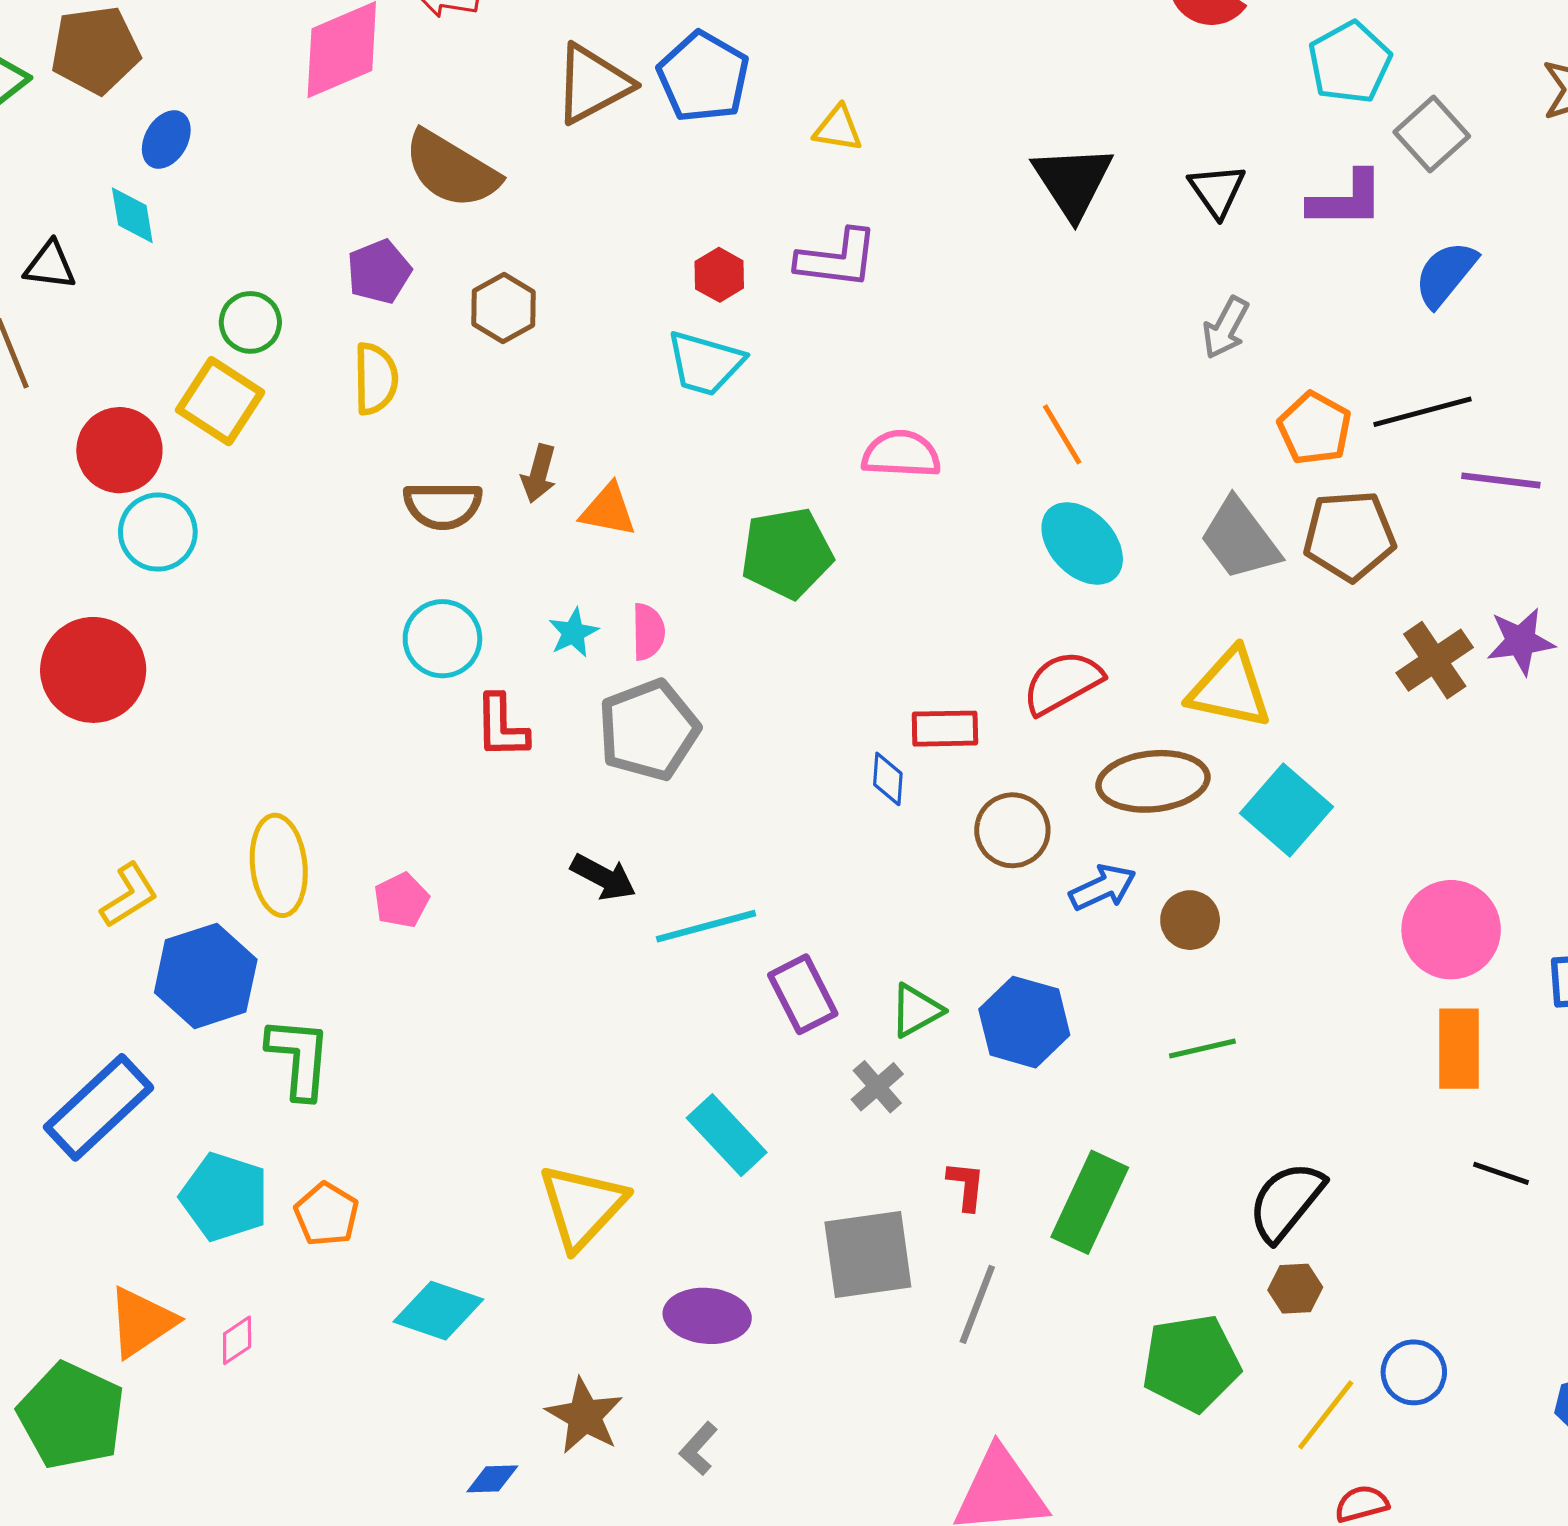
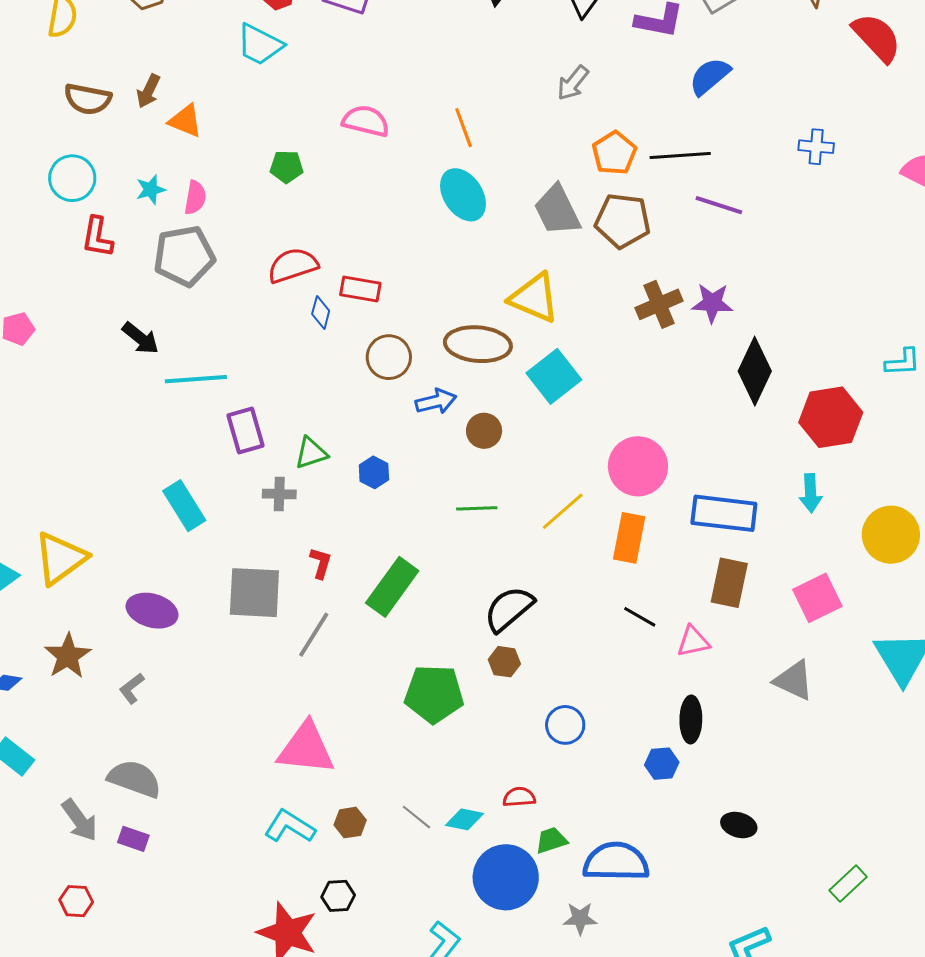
green pentagon: (787, 553) -> (287, 167), size x0.6
red semicircle: (1063, 683) -> (293, 265), moved
blue hexagon: (1024, 1022) -> (374, 472), size x0.6
gray cross: (877, 1087) -> (279, 494), turned 32
yellow triangle: (582, 1206) -> (60, 558), moved
yellow line: (1326, 1415) -> (563, 511), moved

